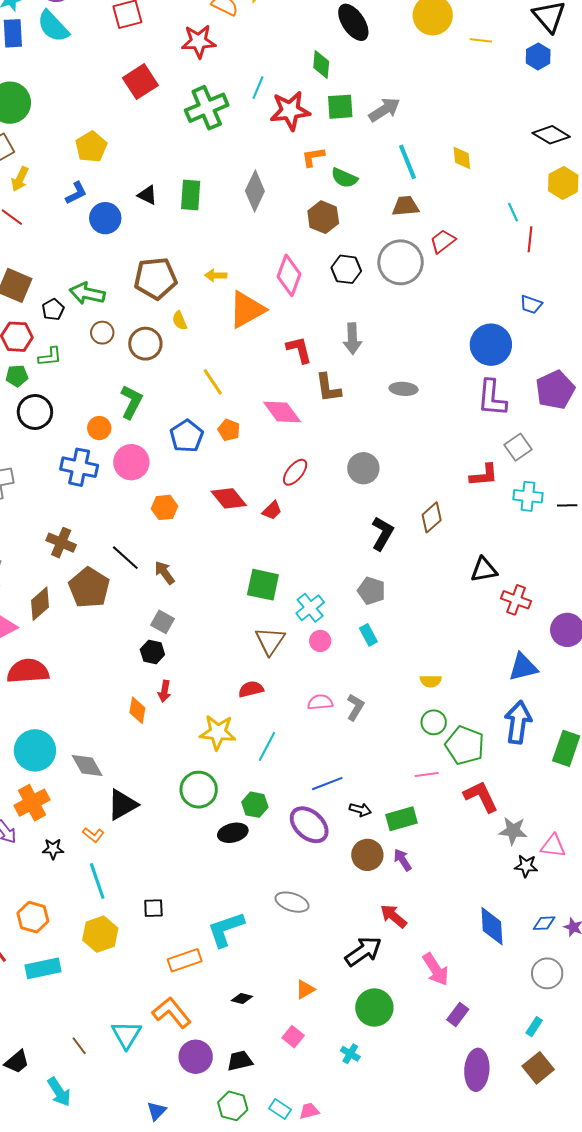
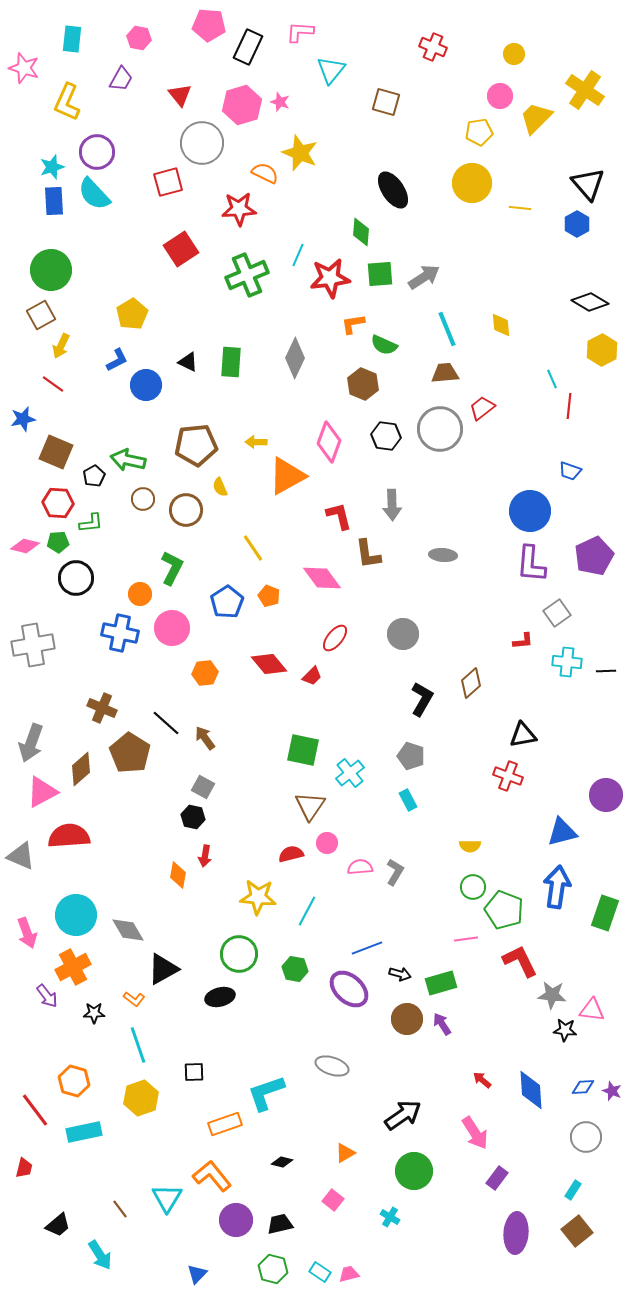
red L-shape: (484, 475) -> (523, 641), size x0.7
red cross: (516, 600) -> (508, 776), moved
pink circle: (320, 641) -> (327, 843), moved
black ellipse: (233, 833) -> (220, 997), moved
red arrow: (393, 916) -> (482, 1080), moved, size x0.7

